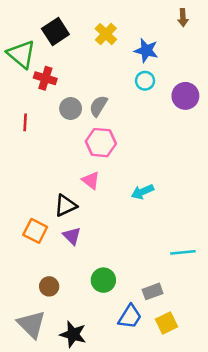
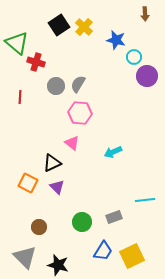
black square: (55, 32) -> (59, 25), moved
cyan circle: (145, 81) -> (134, 57), moved
gray rectangle: (153, 291) -> (114, 217), moved
yellow square: (166, 323) -> (132, 256), size x1.4

